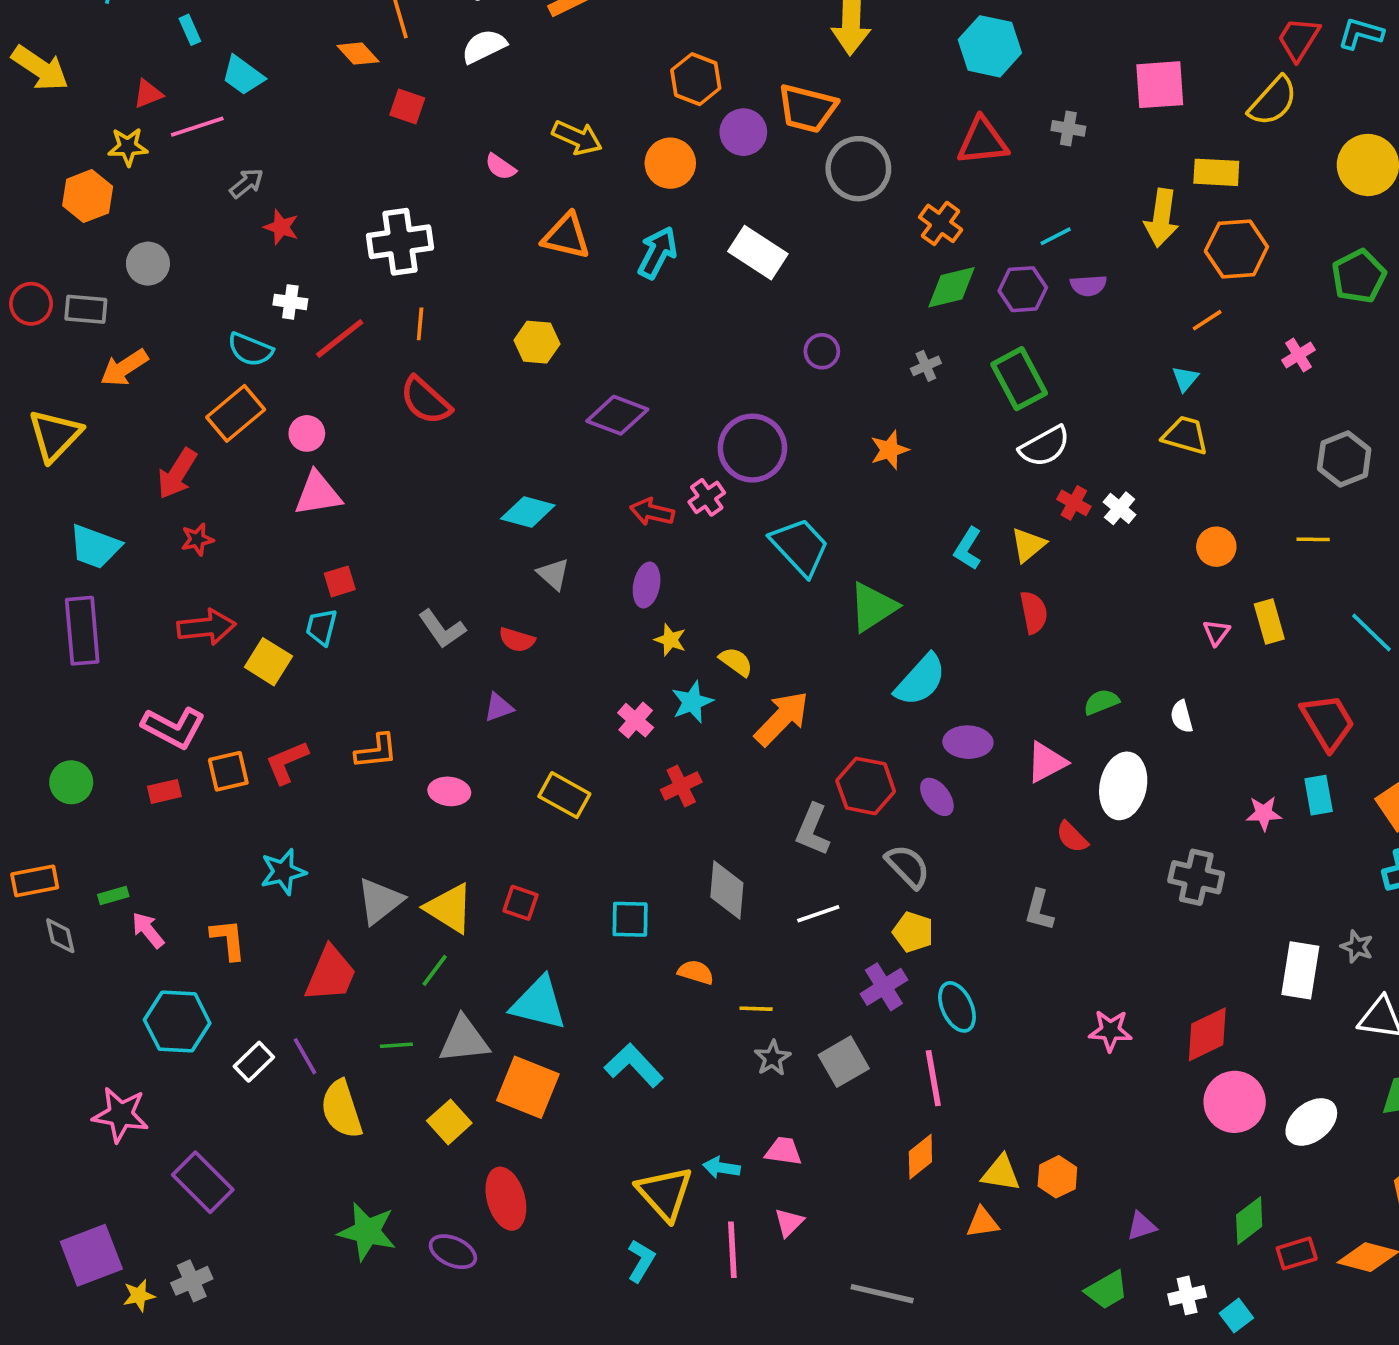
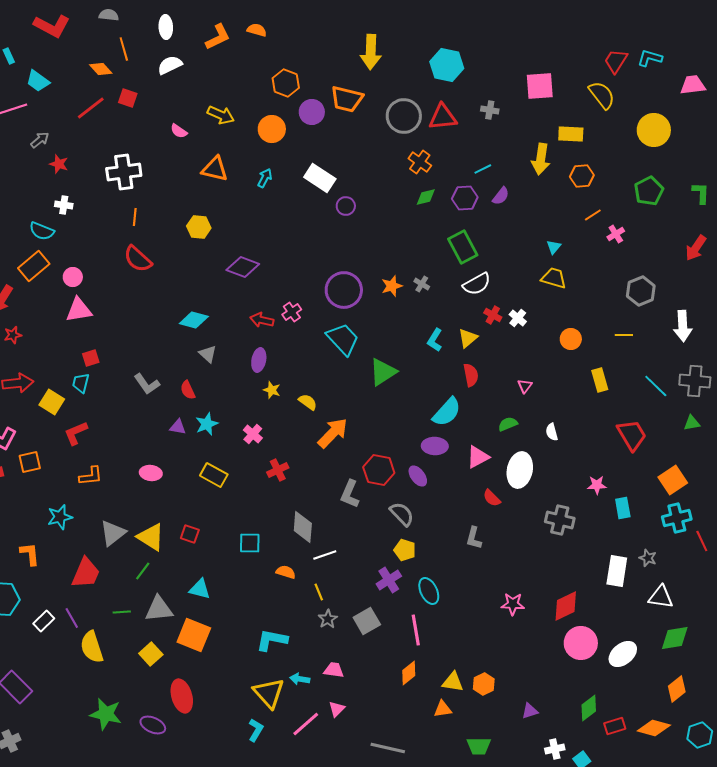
yellow semicircle: (1273, 101) -> (602, 95), turned -80
gray circle: (858, 169) -> (404, 116), moved
orange hexagon: (1236, 249) -> (582, 176), size x0.7
cyan arrow: (657, 253) -> (265, 178), size x0.7
purple semicircle: (1088, 286) -> (501, 196), turned -48
green diamond: (952, 287) -> (426, 197), size x0.7
orange line: (1207, 320) -> (593, 215), moved
red line: (340, 338) -> (91, 108), moved
purple circle: (822, 351) -> (346, 206), moved
gray cross: (926, 366) -> (422, 284), moved, turned -35
purple circle: (752, 448) -> (344, 290), moved
pink triangle: (1216, 633) -> (525, 386), moved
red semicircle: (517, 640) -> (188, 390), turned 48
cyan semicircle: (920, 680) -> (447, 412), moved
cyan star: (692, 702) -> (207, 424), moved
purple triangle: (499, 707) -> (178, 427), turned 30
orange L-shape: (376, 751) -> (91, 476), moved
red L-shape: (287, 762) -> (76, 433), moved
cyan rectangle: (1319, 795) -> (623, 508), moved
white line: (818, 914) -> (325, 555), moved
cyan triangle: (539, 1003) -> (200, 589), size x0.7
yellow line: (756, 1009) -> (319, 592), turned 66
cyan L-shape: (634, 1065) -> (272, 640), moved, turned -36
pink line: (732, 1250) -> (306, 724), turned 52
green trapezoid: (1107, 1290) -> (479, 746), moved, turned 30

